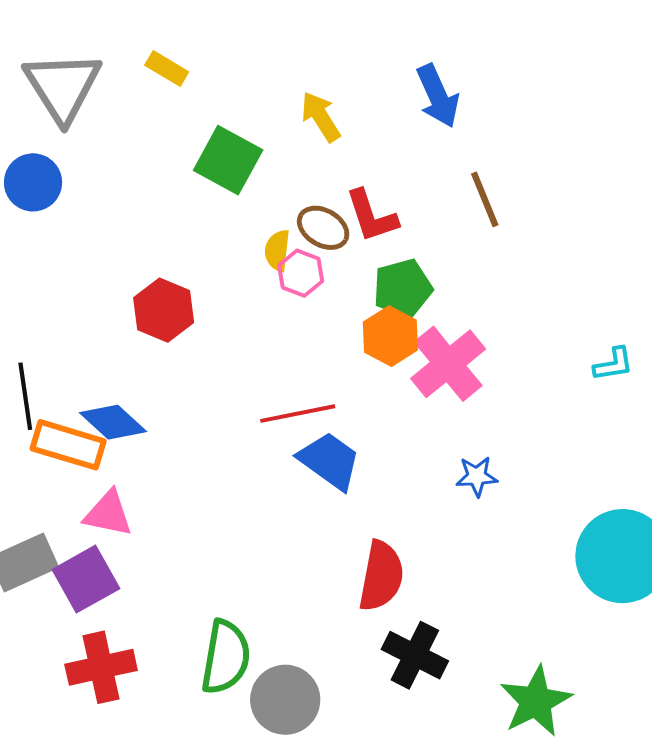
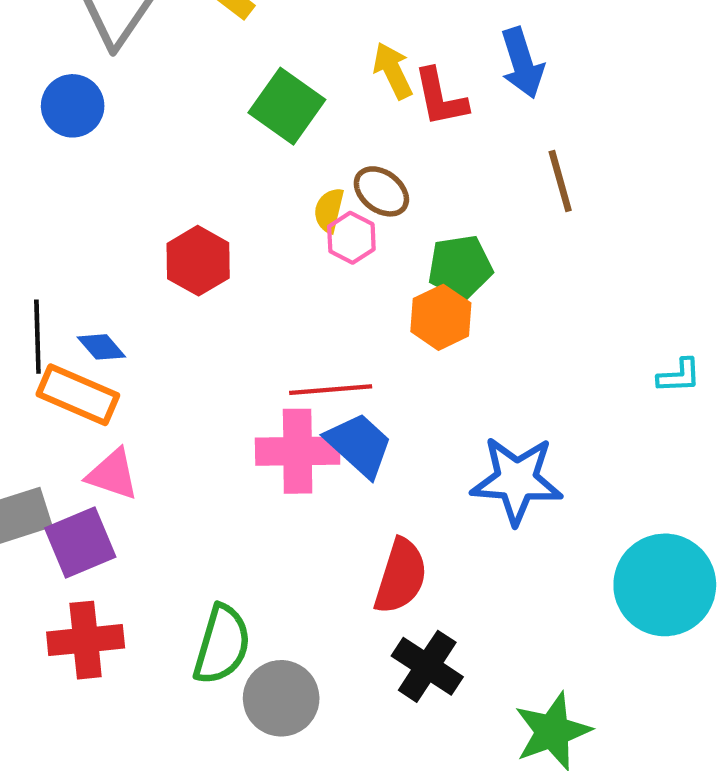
red L-shape: (371, 216) -> (440, 98), moved
pink cross: (448, 364) -> (298, 451), moved, turned 32
blue diamond: (113, 422) -> (101, 347), moved, size x0.7
blue star: (477, 476) -> (517, 480), size x2.0

